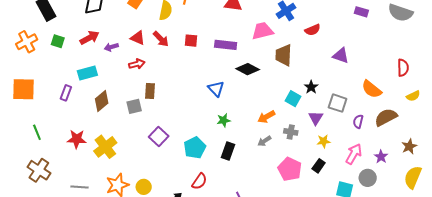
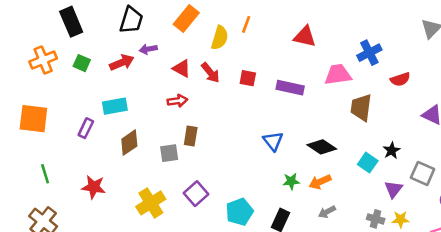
purple arrow: (111, 47) -> (148, 49), moved
black diamond: (248, 69) -> (322, 147), moved
orange arrow: (266, 117) -> (320, 182), moved
green star: (224, 120) -> (291, 181), moved
gray cross: (291, 132) -> (376, 219), moved
yellow cross: (105, 147) -> (151, 203), moved

